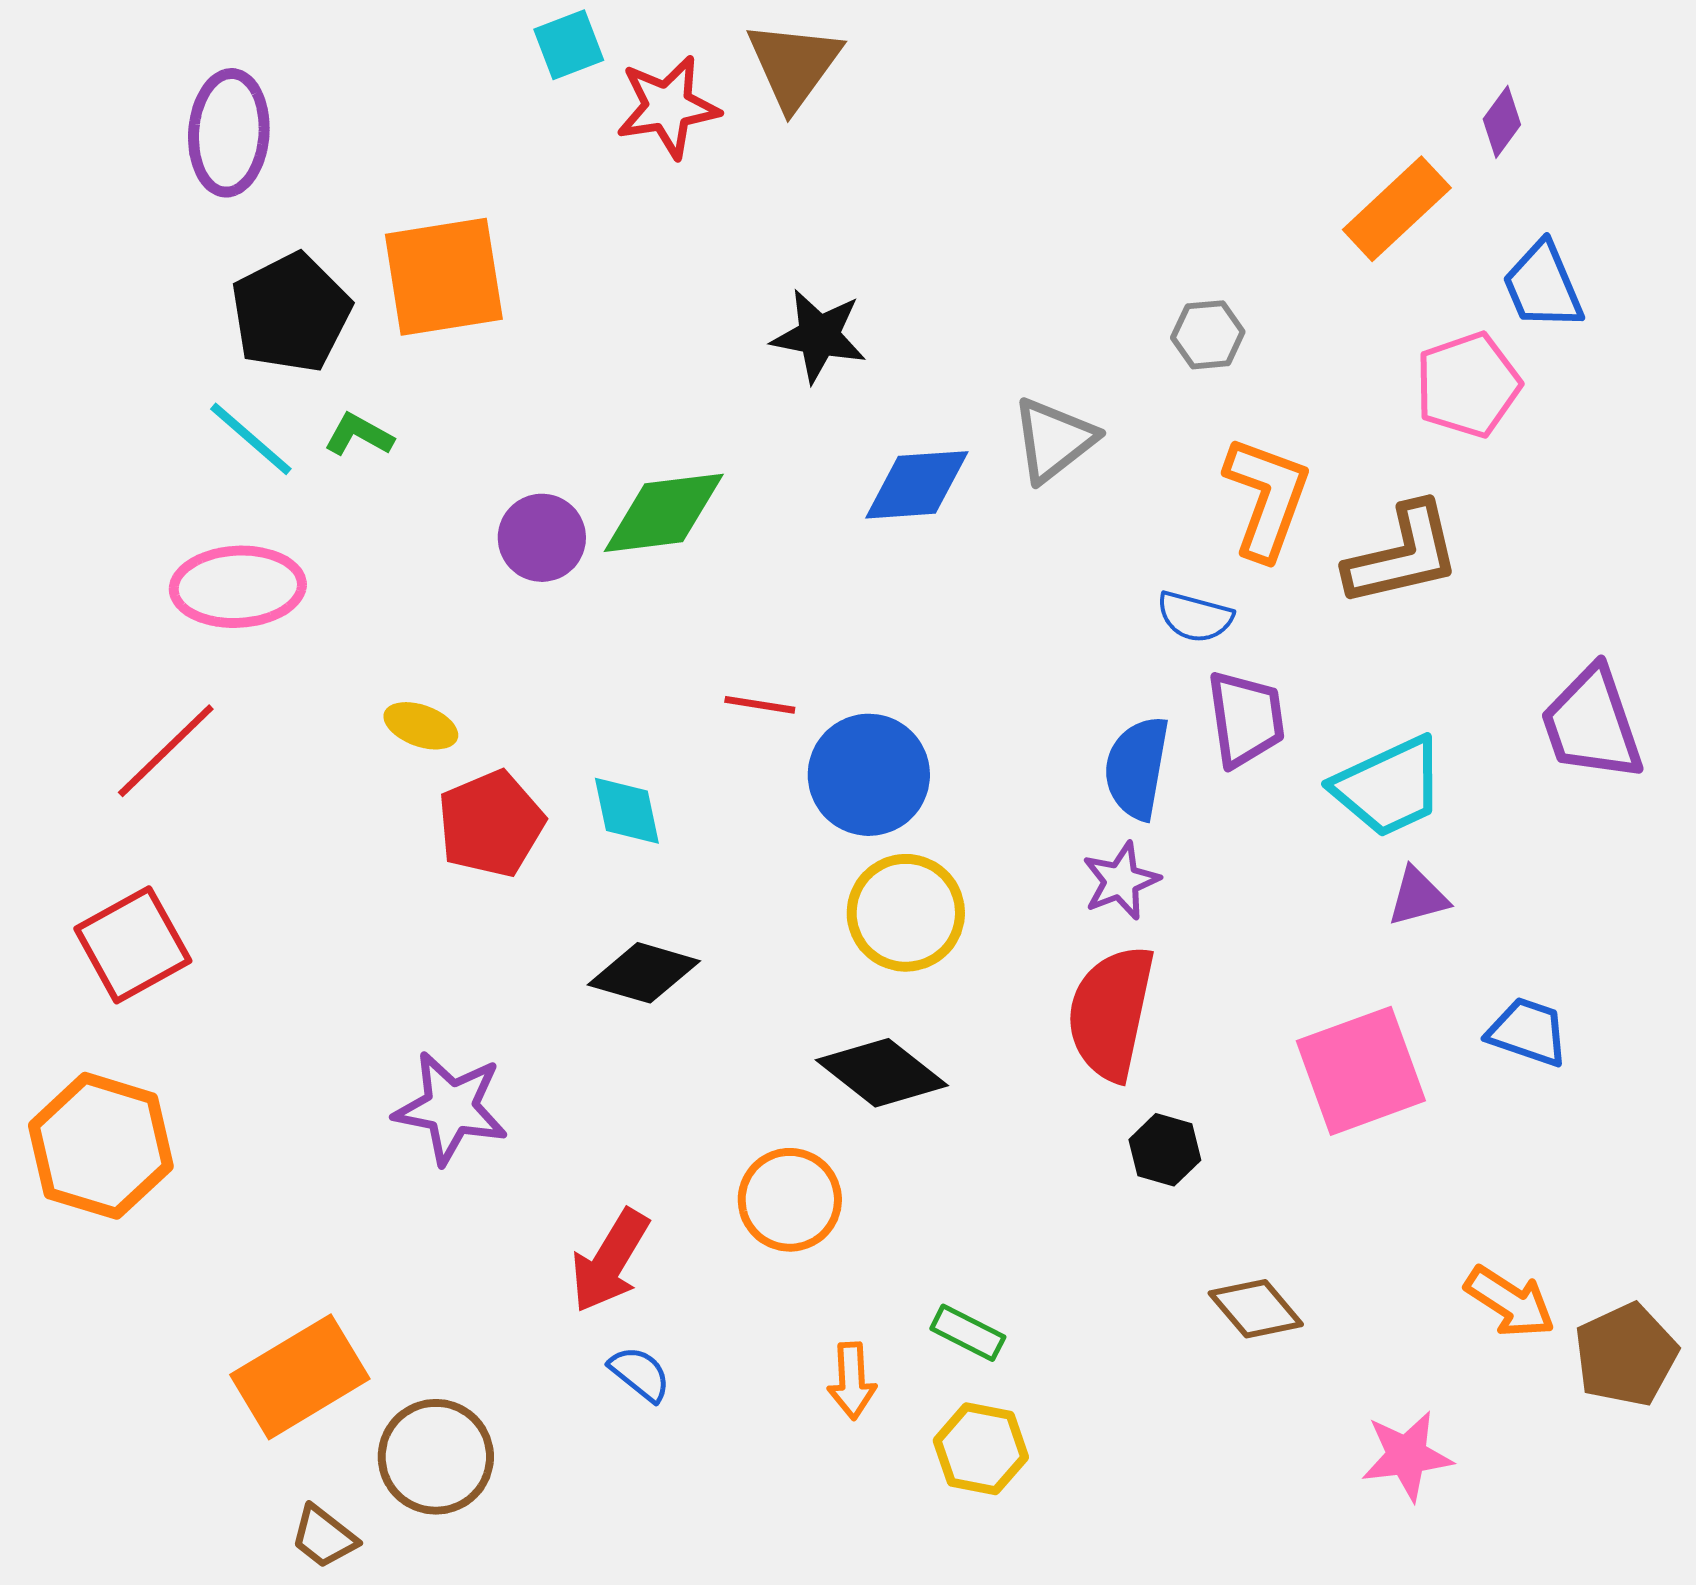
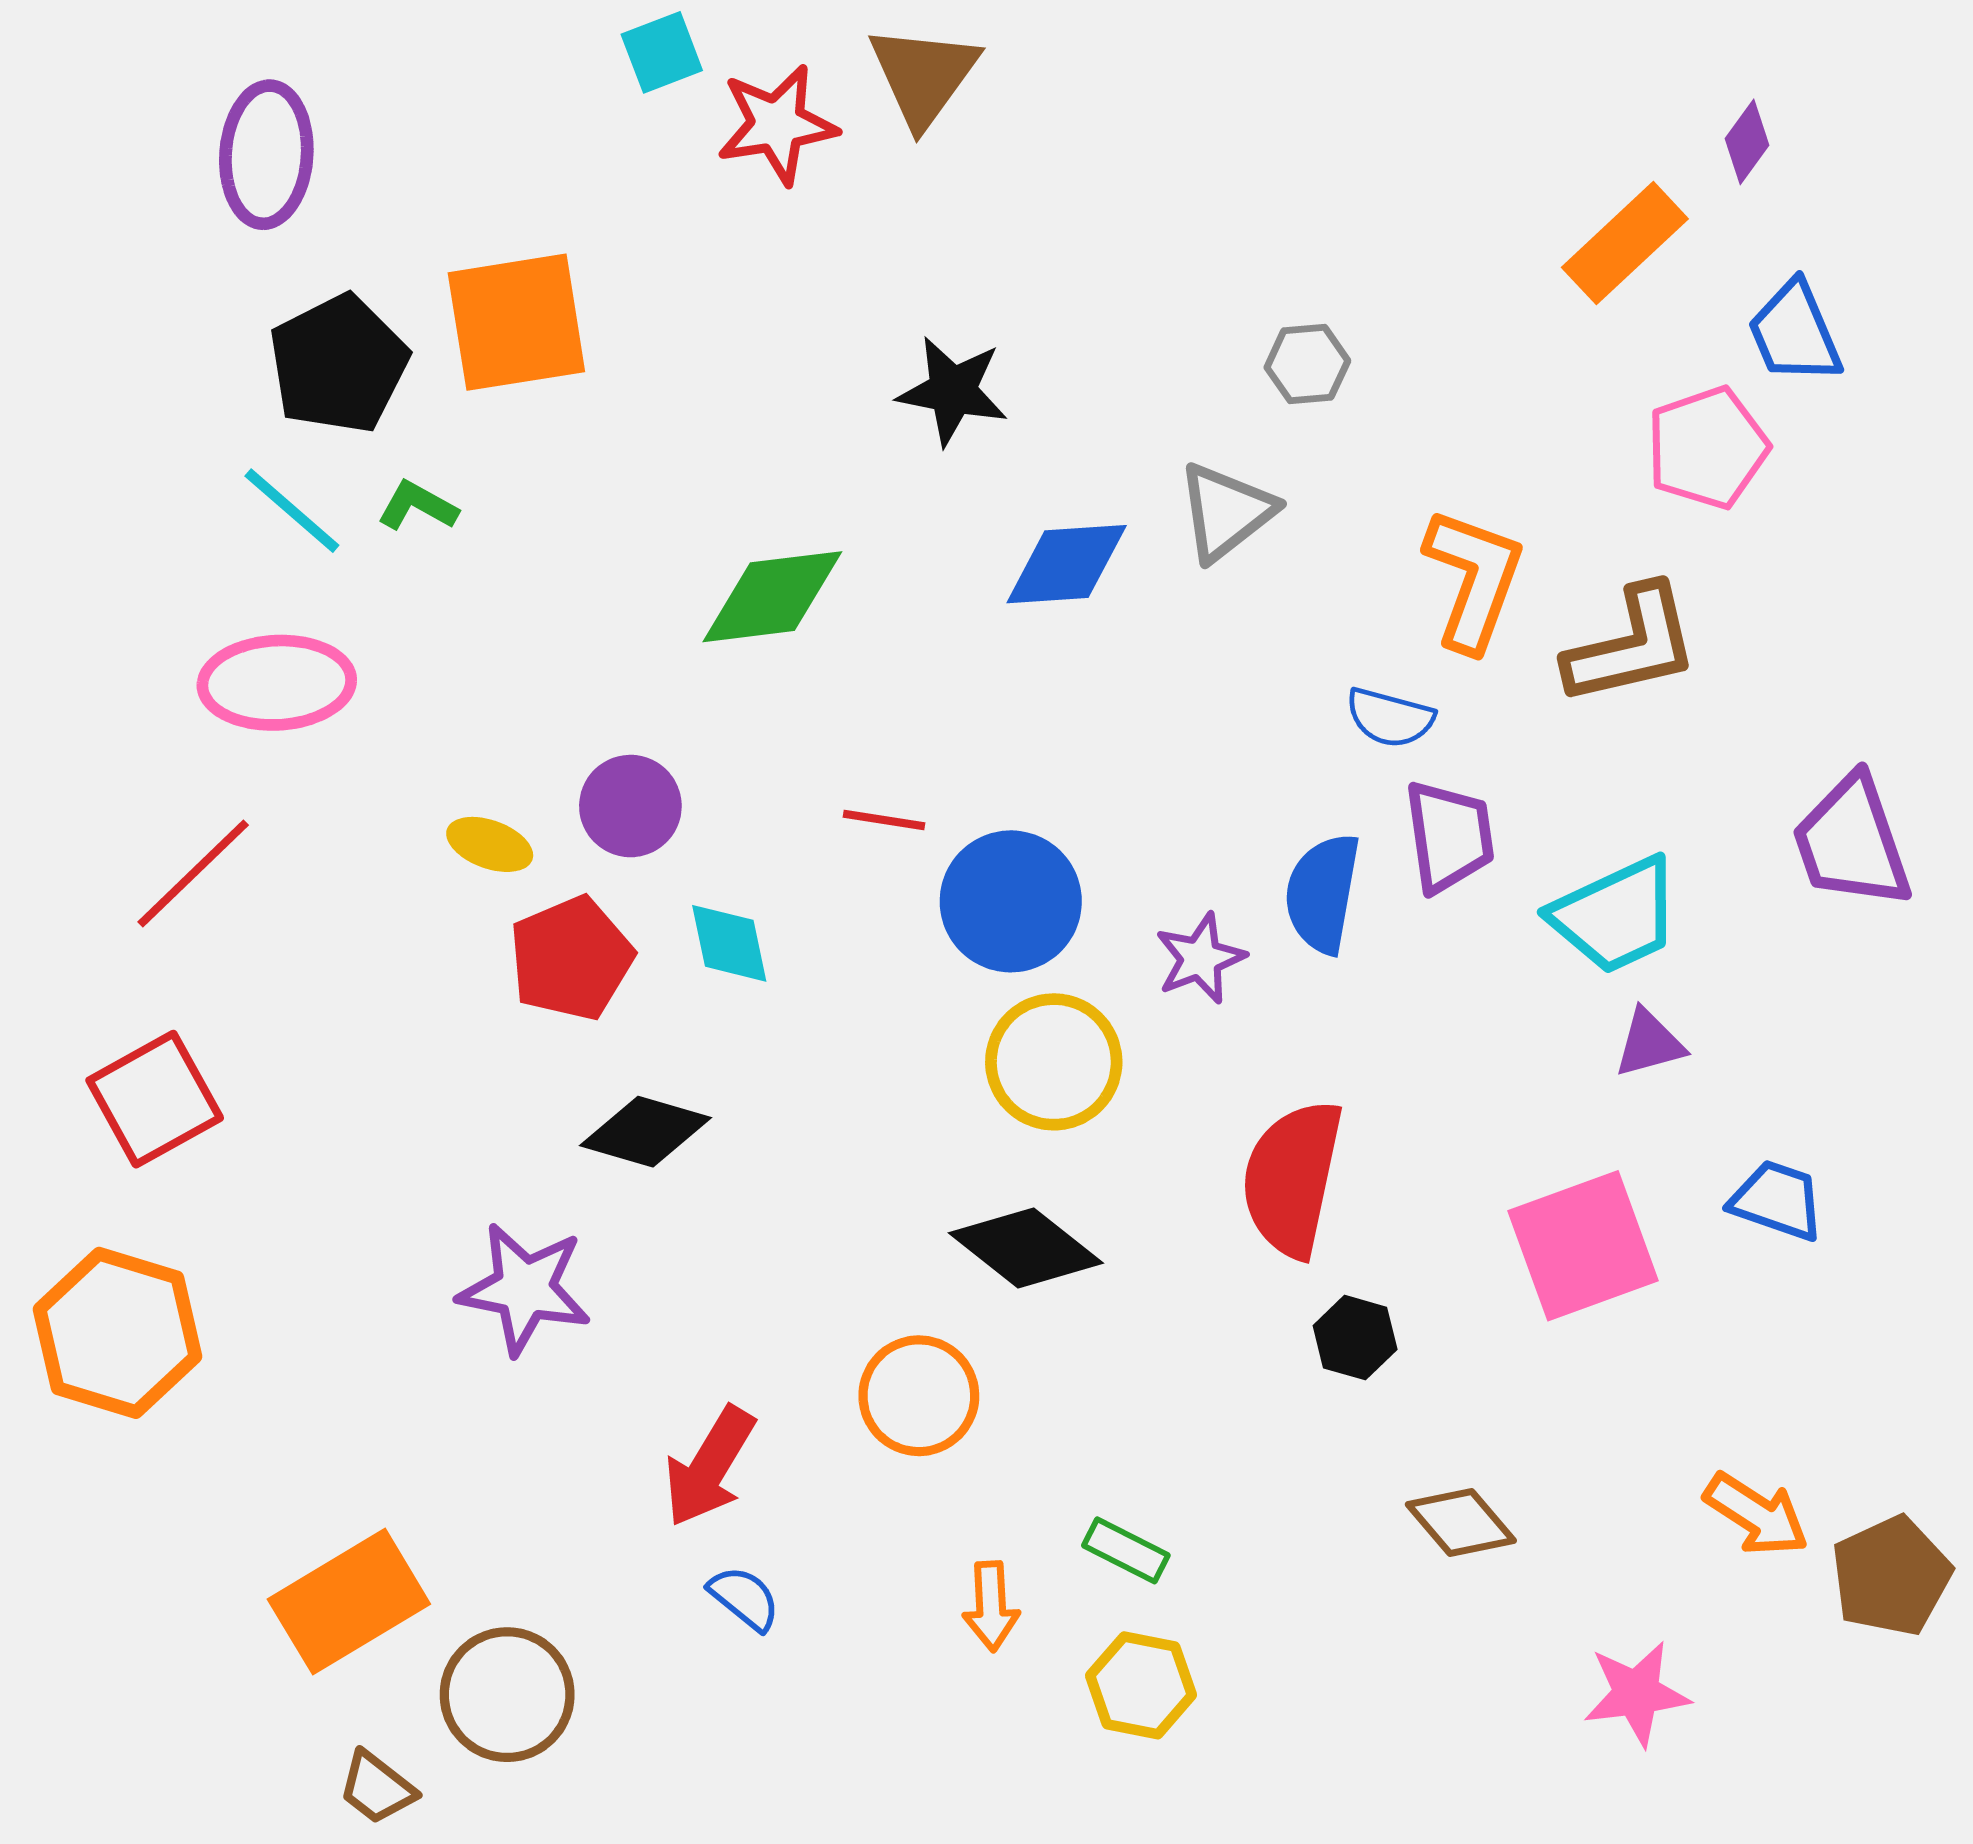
gray hexagon: (1208, 335) -> (1307, 364), moved
purple circle: (542, 538) -> (630, 806), moved
purple star: (1121, 881) -> (1200, 958), moved
black diamond: (644, 973) -> (646, 1132), moved

